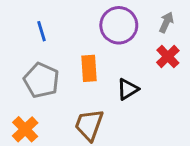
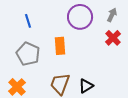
black triangle: (128, 89) -> (86, 86), moved

